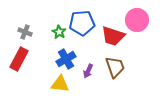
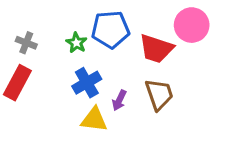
yellow triangle: (60, 84) -> (94, 120), moved

